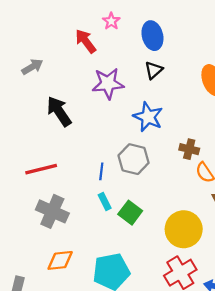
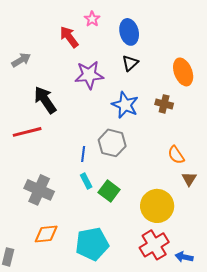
brown cross: (189, 149) -> (164, 104), moved
red line: (41, 169) -> (27, 132), moved

